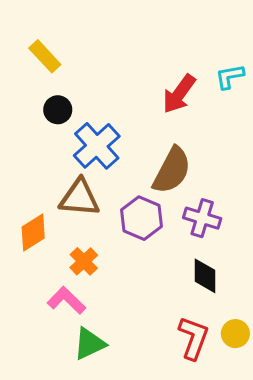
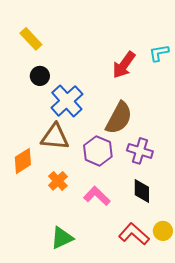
pink L-shape: (66, 300) -> (97, 196), moved
red L-shape: (194, 338) -> (134, 234), turned -68

